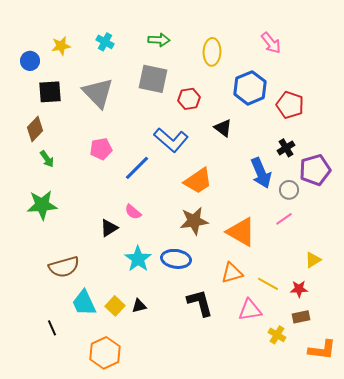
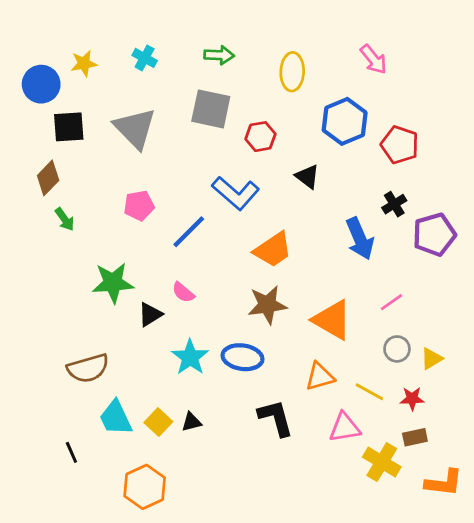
blue circle: (30, 61) -> (41, 84), size x1.4
gray circle: (289, 190) -> (397, 349), moved
green star: (42, 205) -> (113, 283), moved
yellow cross: (277, 335) -> (382, 462), size x1.5

